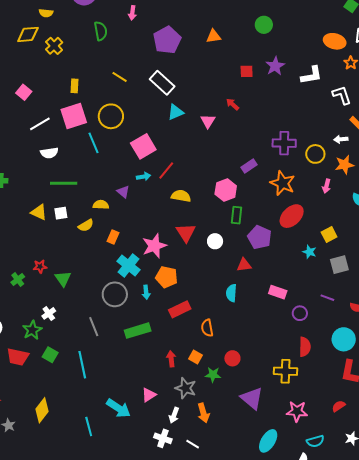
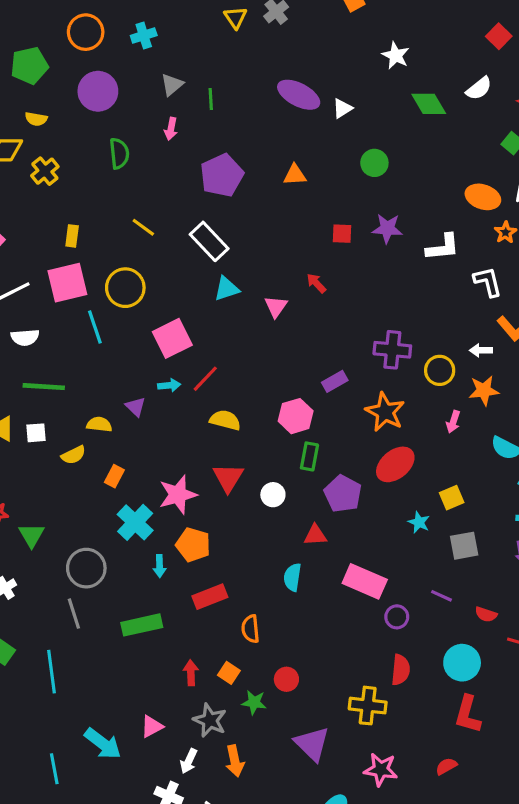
purple star: (275, 66) -> (387, 228), turned 30
pink rectangle: (278, 292) -> (365, 581), size x1.5
gray circle: (115, 294) -> (86, 568), moved

